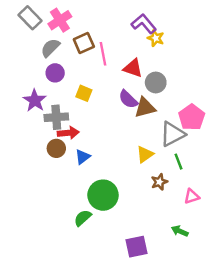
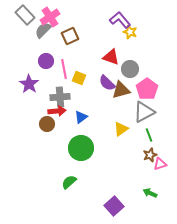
gray semicircle: (50, 48) -> (43, 30), moved
pink line: (103, 54) -> (64, 69), moved
yellow square: (84, 93) -> (79, 78), moved
gray cross: (56, 117) -> (60, 97), moved
pink pentagon: (192, 117) -> (147, 89), moved
blue triangle: (83, 157) -> (81, 117), moved
brown star: (159, 182) -> (150, 155), moved
green circle: (103, 195) -> (81, 148), moved
purple square: (137, 247) -> (114, 206), turned -30

